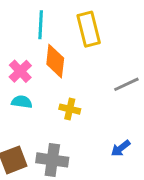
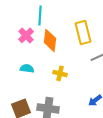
yellow rectangle: (89, 29) -> (83, 32), moved
pink cross: (20, 71) -> (26, 35), moved

